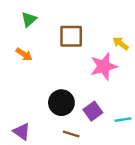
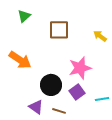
orange arrow: (24, 54) -> (20, 60), moved, size x1.6
pink star: (104, 66) -> (80, 68), moved
purple triangle: (22, 132) -> (36, 107), moved

